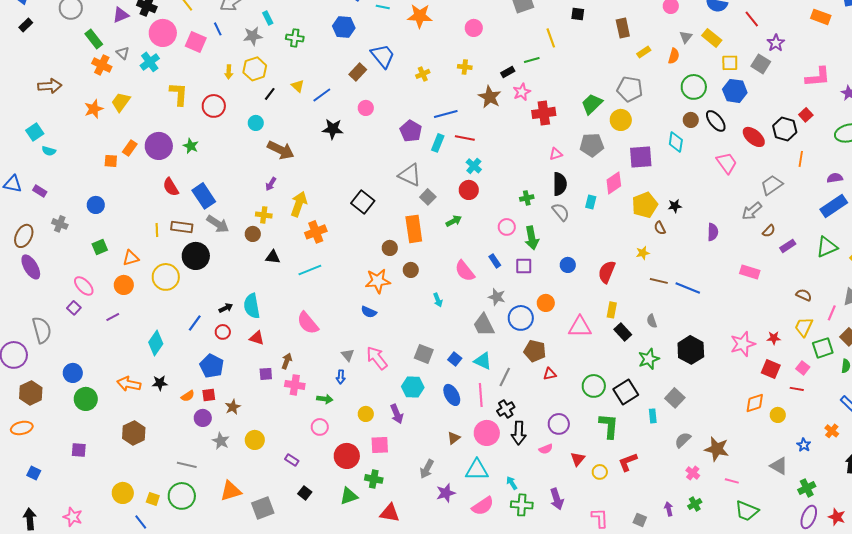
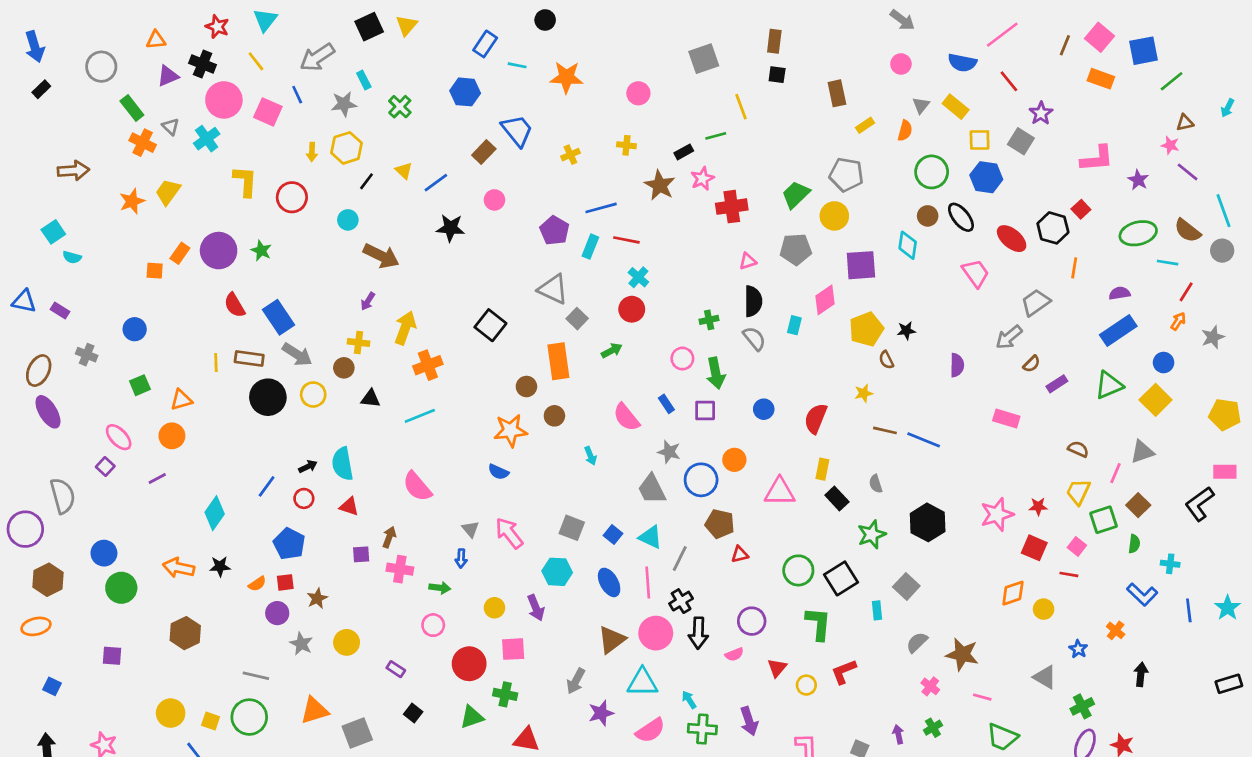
green cross: (295, 38) -> (400, 107), turned 36
yellow circle: (166, 277) -> (313, 395), moved, size x0.7
brown triangle: (454, 438) -> (612, 640), size x1.6

